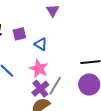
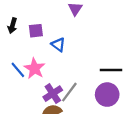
pink star: (39, 69) -> (34, 68), moved

